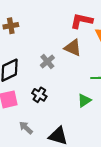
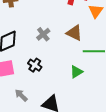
brown triangle: (73, 48) -> (74, 33), moved

